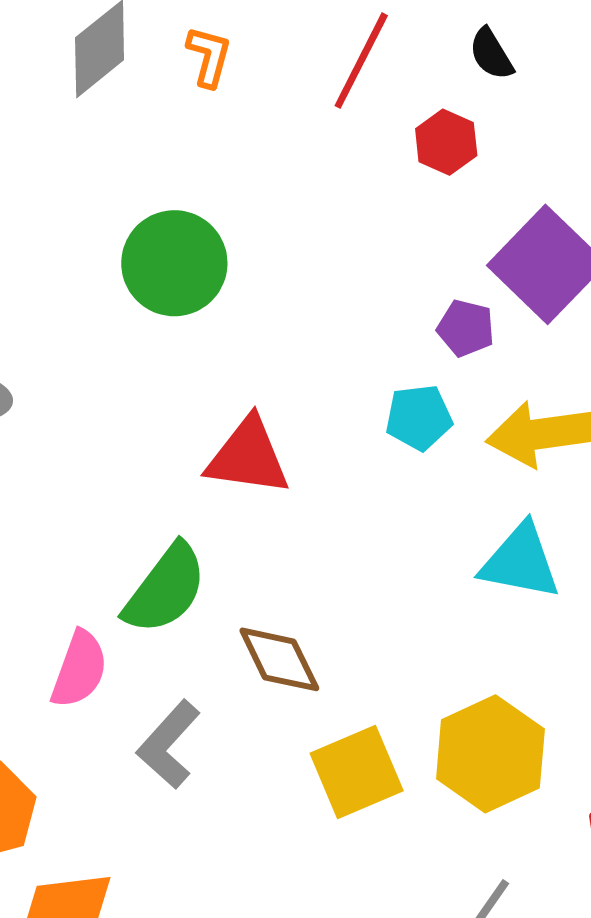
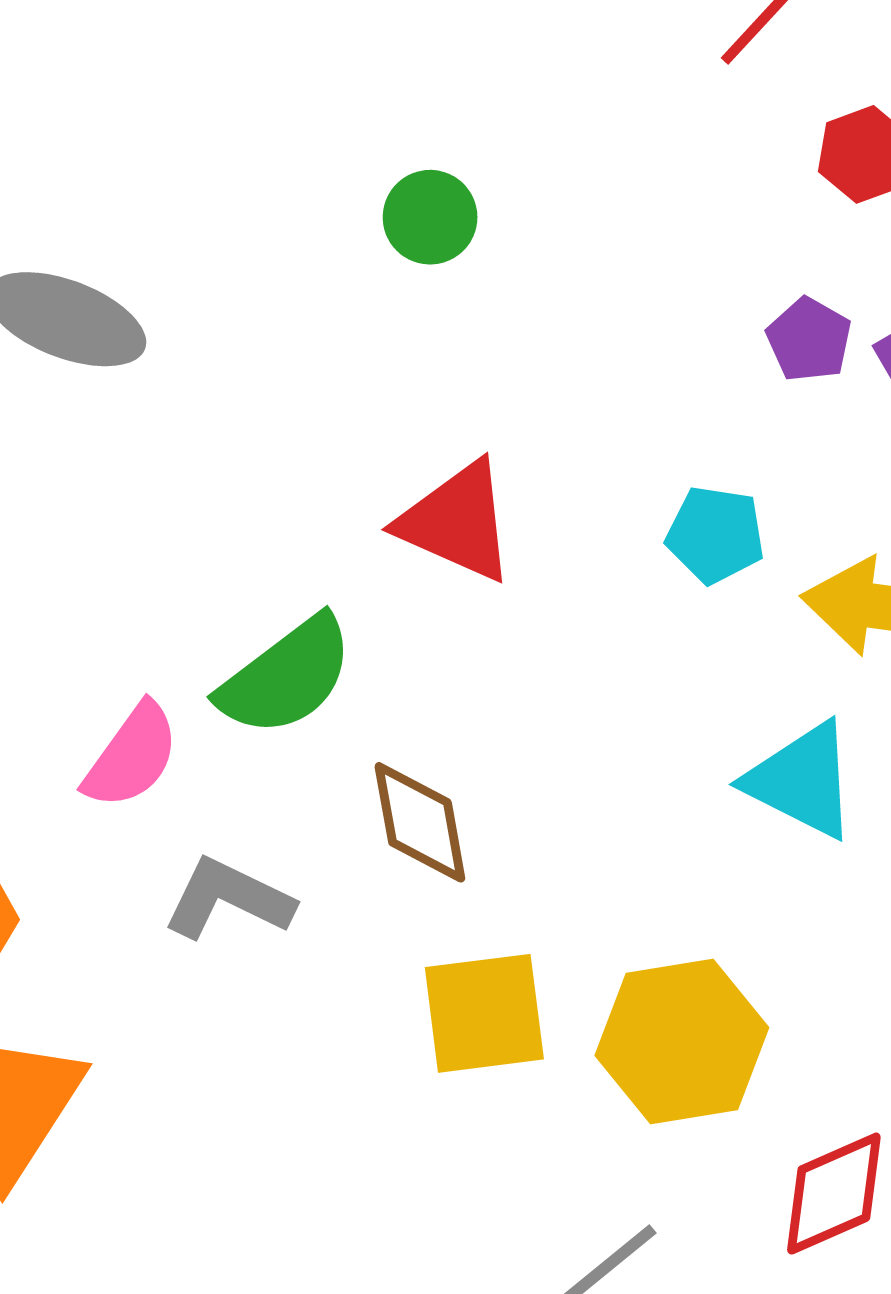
green circle: (174, 263) -> (430, 217), size x0.6
purple pentagon: (466, 328) -> (809, 340), moved
gray L-shape: (169, 744) -> (228, 899), turned 58

